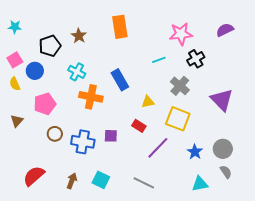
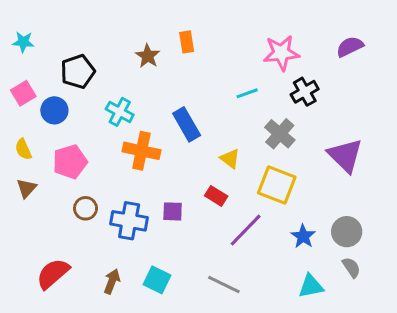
orange rectangle: (120, 27) -> (187, 42), size x0.6
brown star: (79, 36) -> (148, 56), moved
yellow semicircle: (15, 84) -> (23, 149), moved
yellow triangle: (148, 102) -> (230, 159), turned 48

